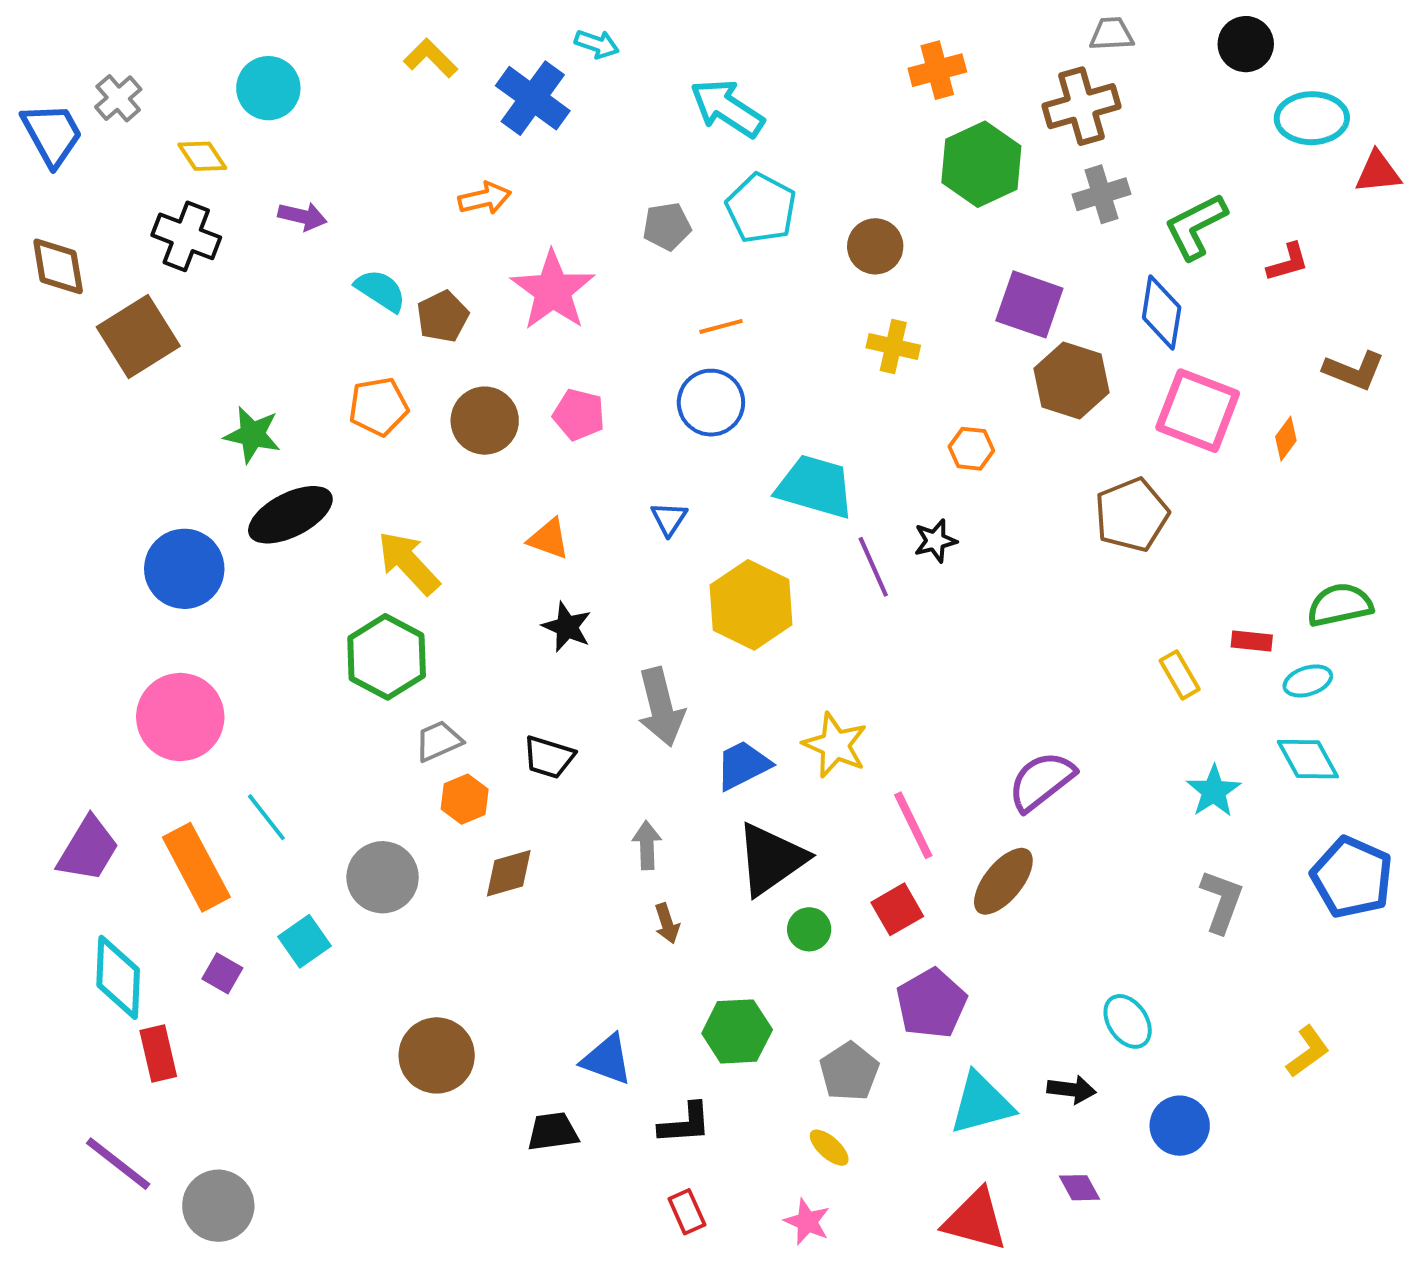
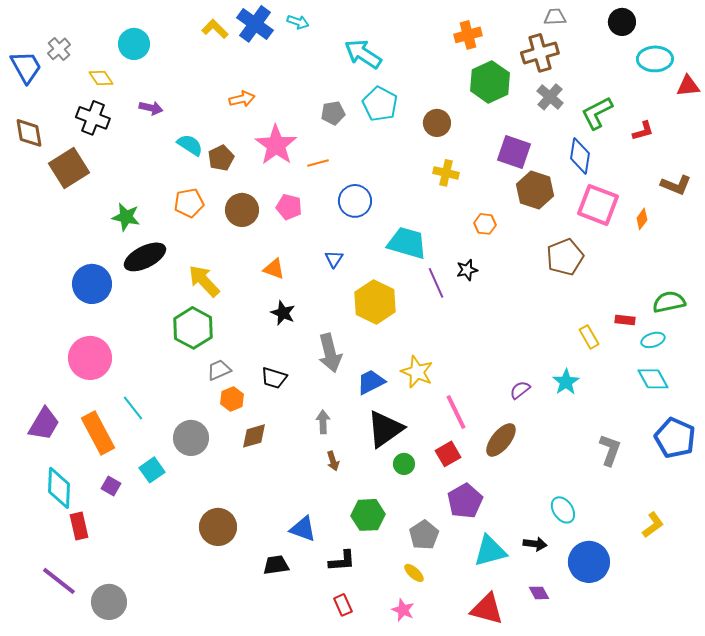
blue cross: (533, 98) -> (255, 24), moved
gray cross: (1102, 194) -> (550, 97), turned -32
orange line: (721, 326) -> (318, 163), moved
purple semicircle: (1041, 781) -> (520, 390), size x0.6
cyan star: (1214, 791) -> (566, 382), moved
blue circle: (1180, 1126) -> (589, 562), size x1.4

